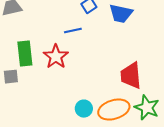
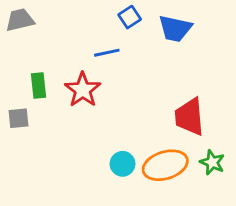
green rectangle: (25, 54) -> (38, 85), size x0.7
green star: (147, 108) -> (212, 162), size x0.7

